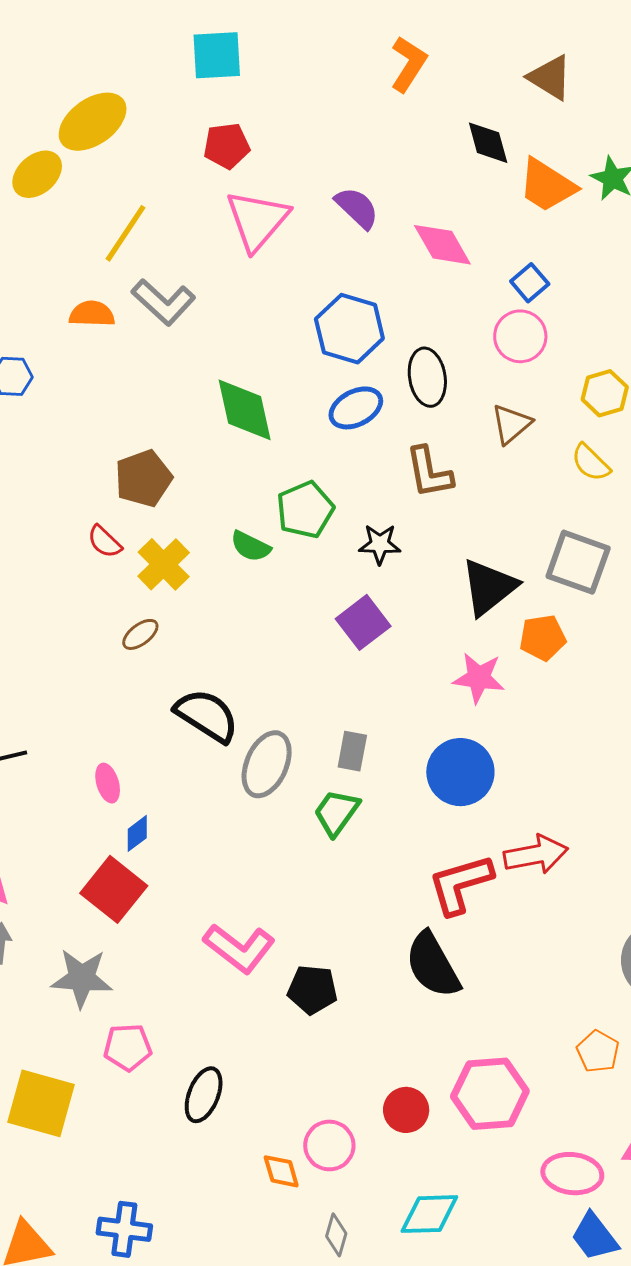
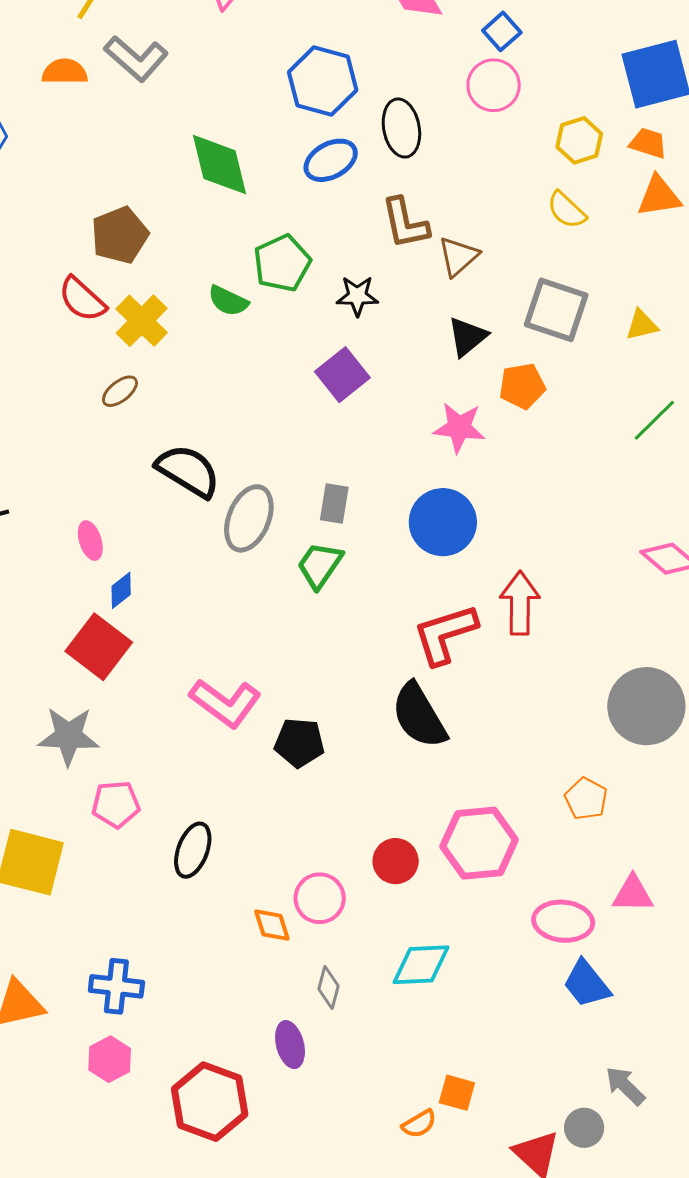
brown triangle: (511, 424) -> (458, 256), moved
red semicircle: (105, 542) -> (82, 299), size x1.4
black triangle: (489, 587) -> (467, 337), size x0.7
red arrow: (536, 855) -> (520, 603), turned -78

